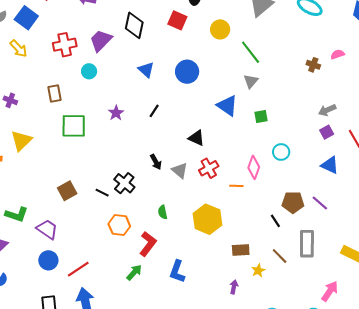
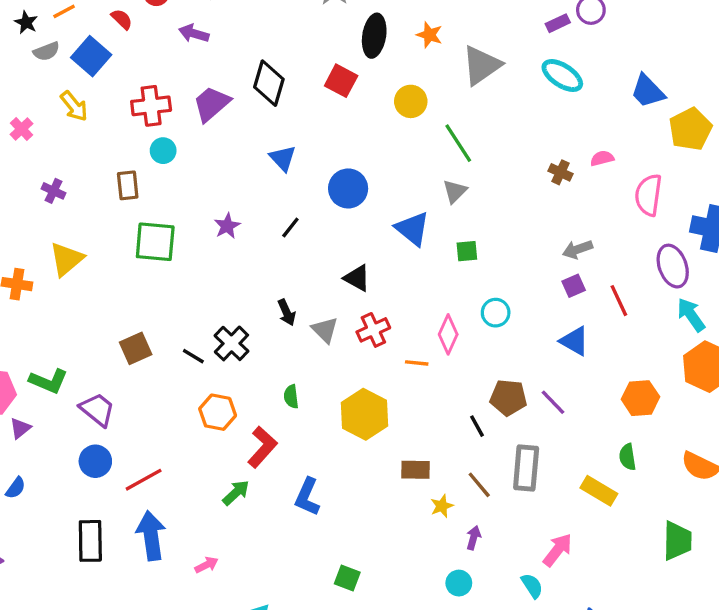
cyan circle: (89, 71) -> (163, 151), moved
blue circle: (187, 72) -> (348, 188), moved
purple arrow: (234, 287) -> (474, 538), moved

